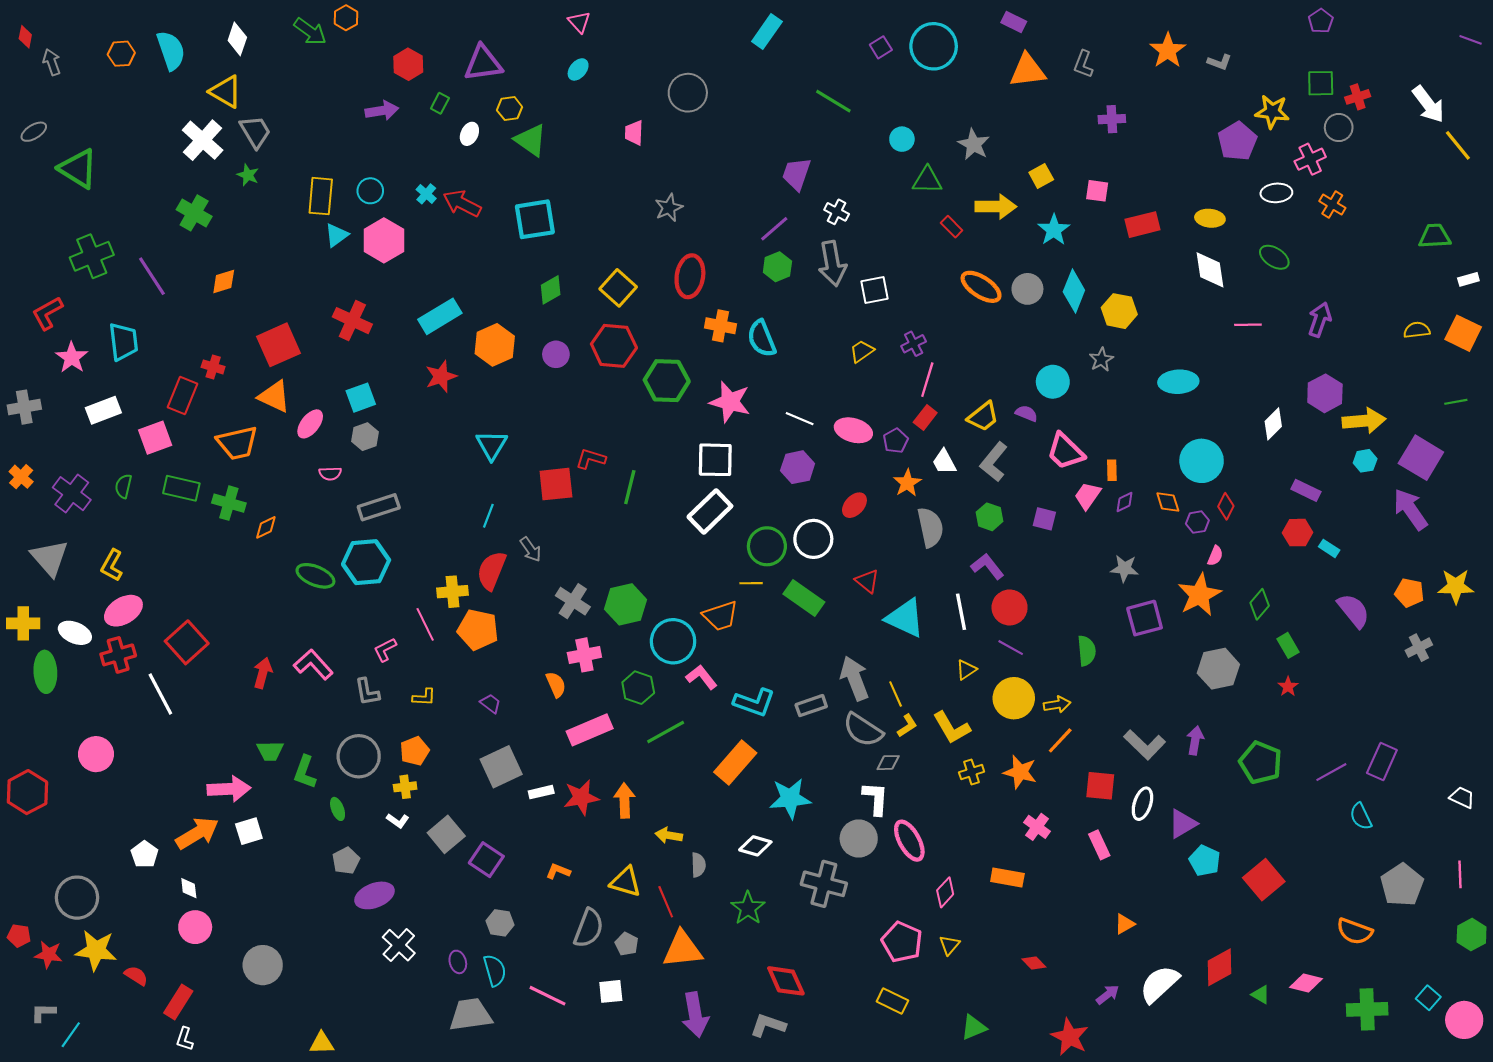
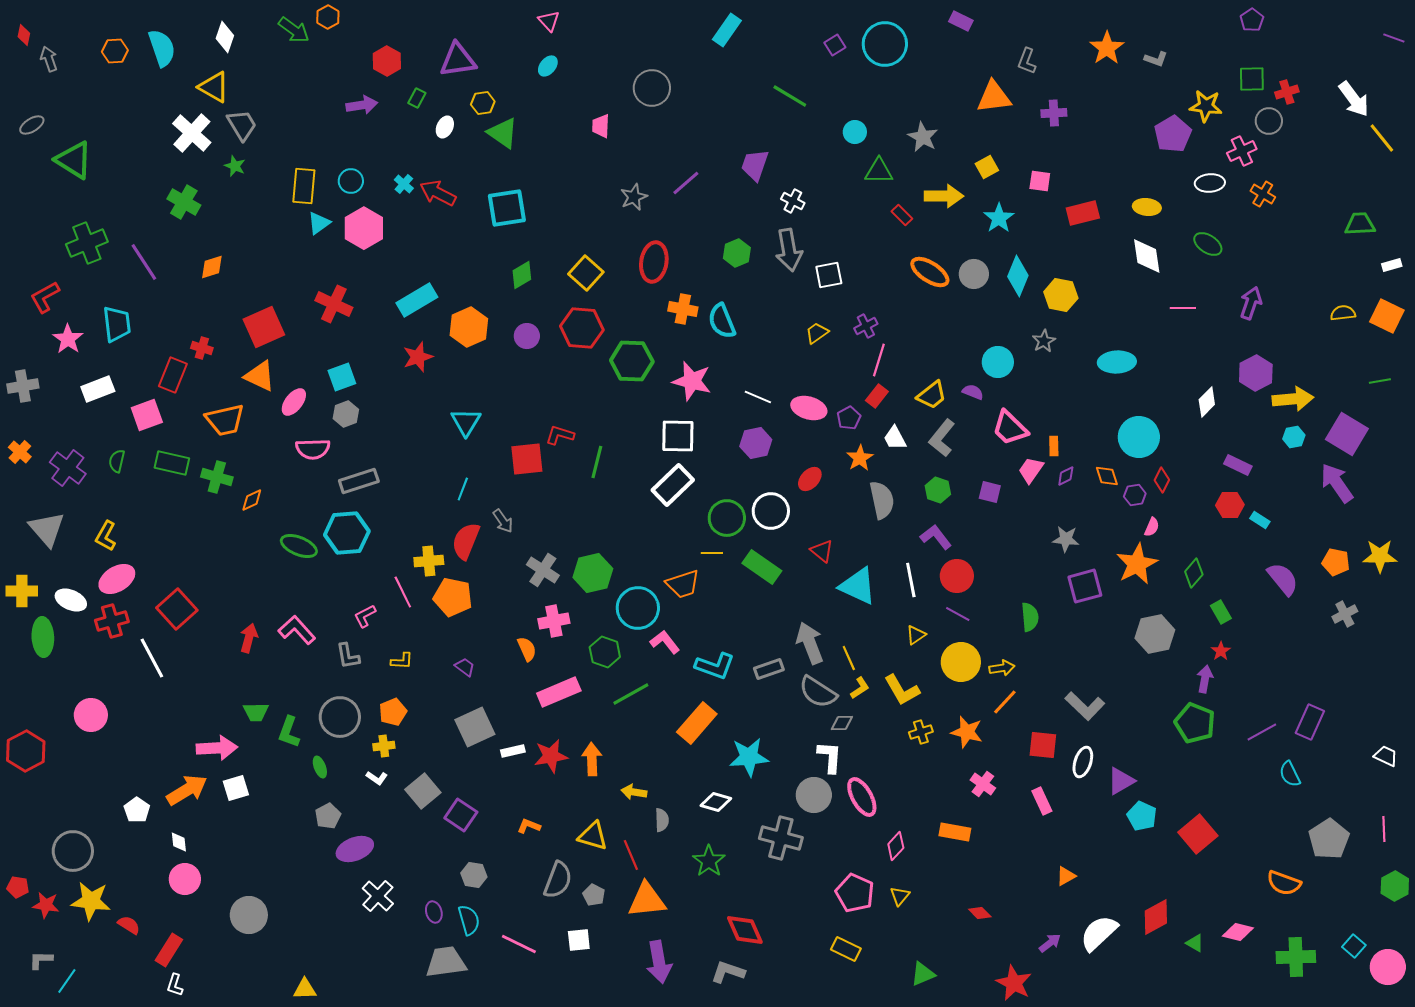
orange triangle: (1027, 71) -> (994, 97), moved
purple line: (774, 229) -> (686, 183), moved
pink semicircle: (330, 474) -> (313, 449), size x1.6
purple arrow: (1195, 740) -> (1205, 679), moved

